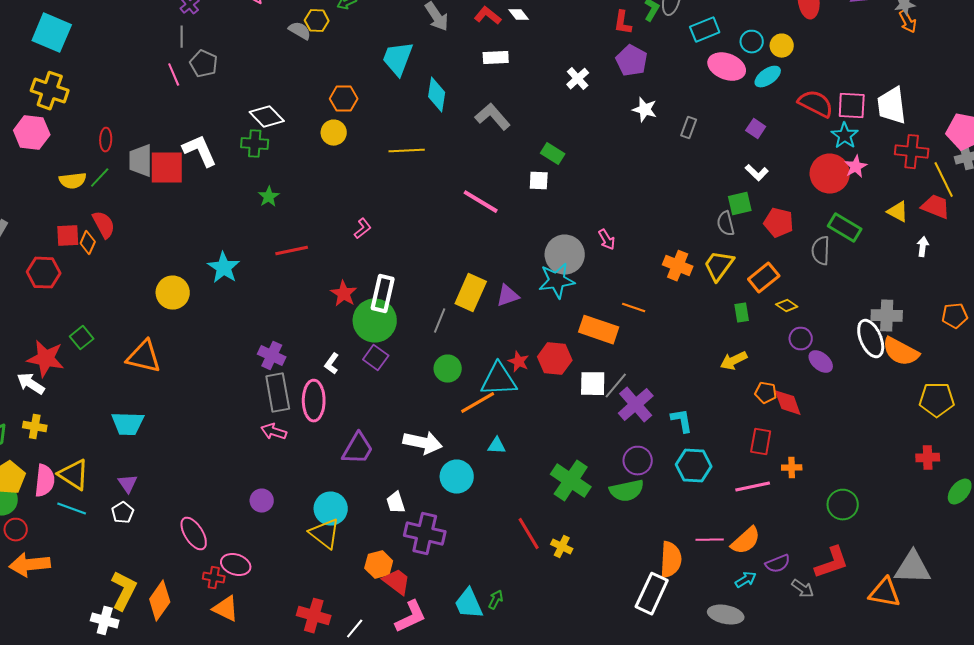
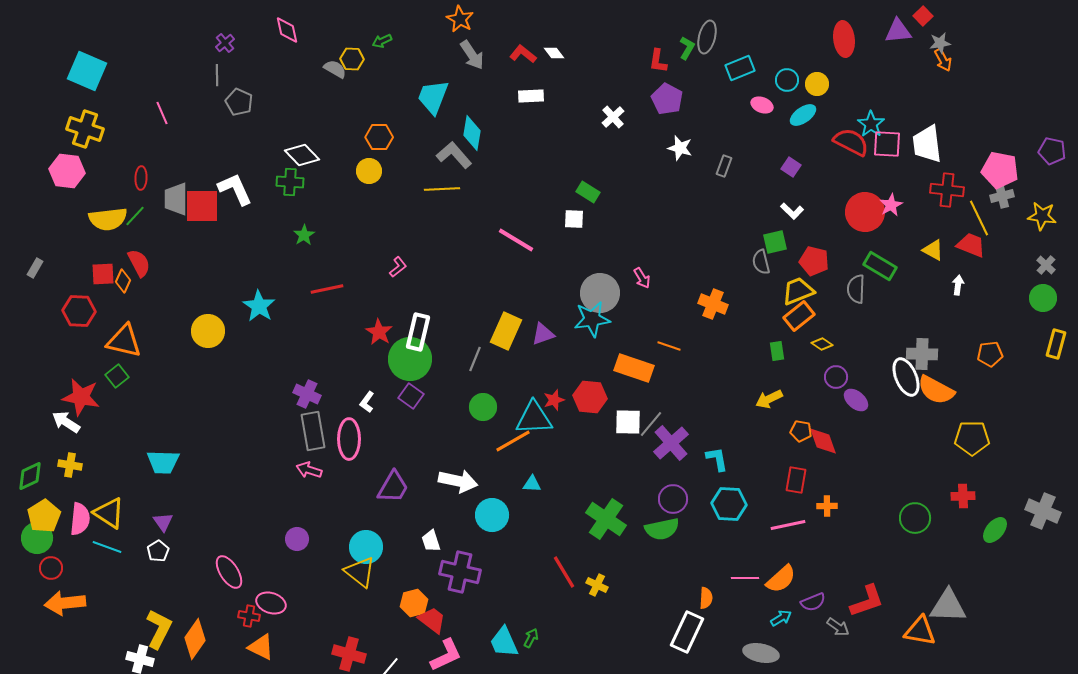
pink ellipse: (727, 67) -> (762, 105), size x0.6
pink line: (174, 75) -> (162, 113), moved
gray L-shape: (493, 117) -> (454, 155), moved
cyan star: (845, 136) -> (871, 124), moved
yellow semicircle: (73, 181) -> (108, 219), size x1.4
yellow trapezoid: (719, 266) -> (798, 291), moved, turned 32
orange triangle: (144, 357) -> (124, 341), moved
red star: (519, 362) -> (554, 400), turned 30
green circle: (843, 505) -> (915, 518), moved
orange semicircle: (671, 560) -> (706, 598), size x0.6

